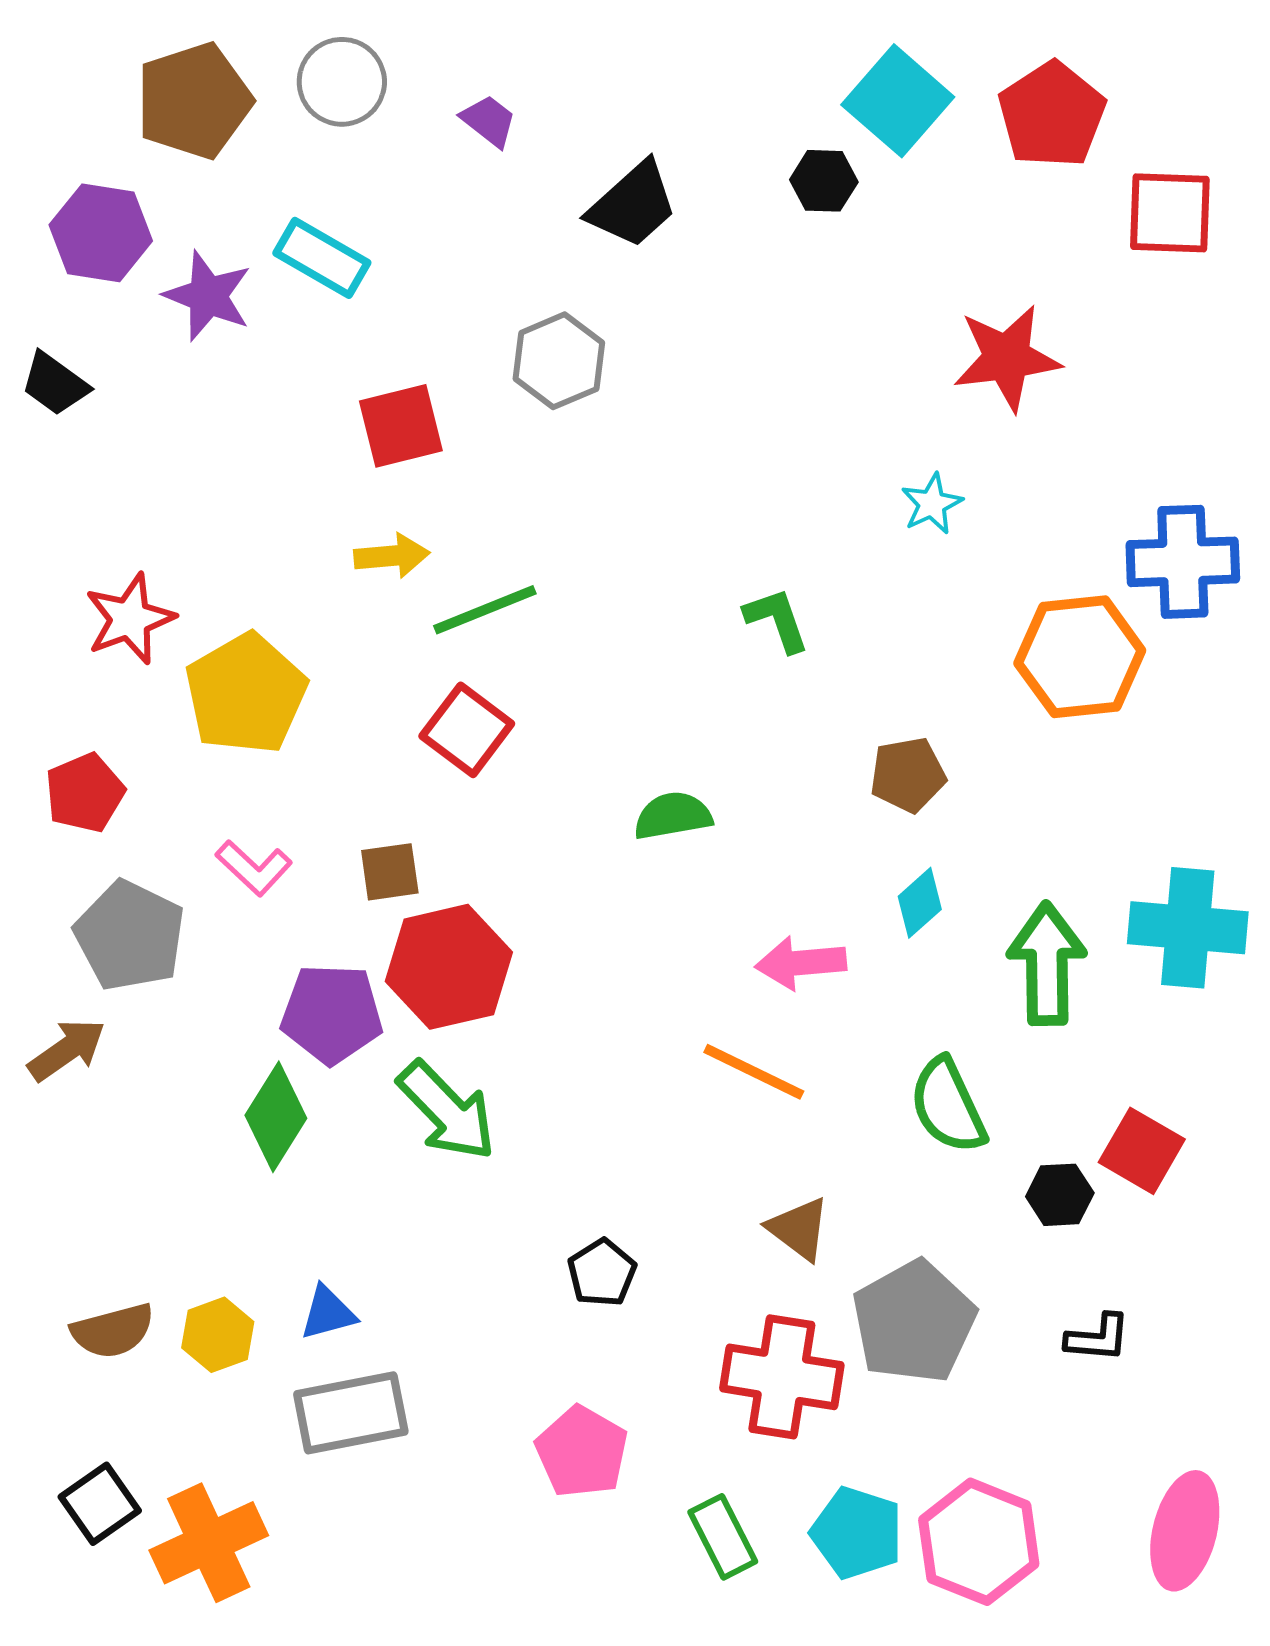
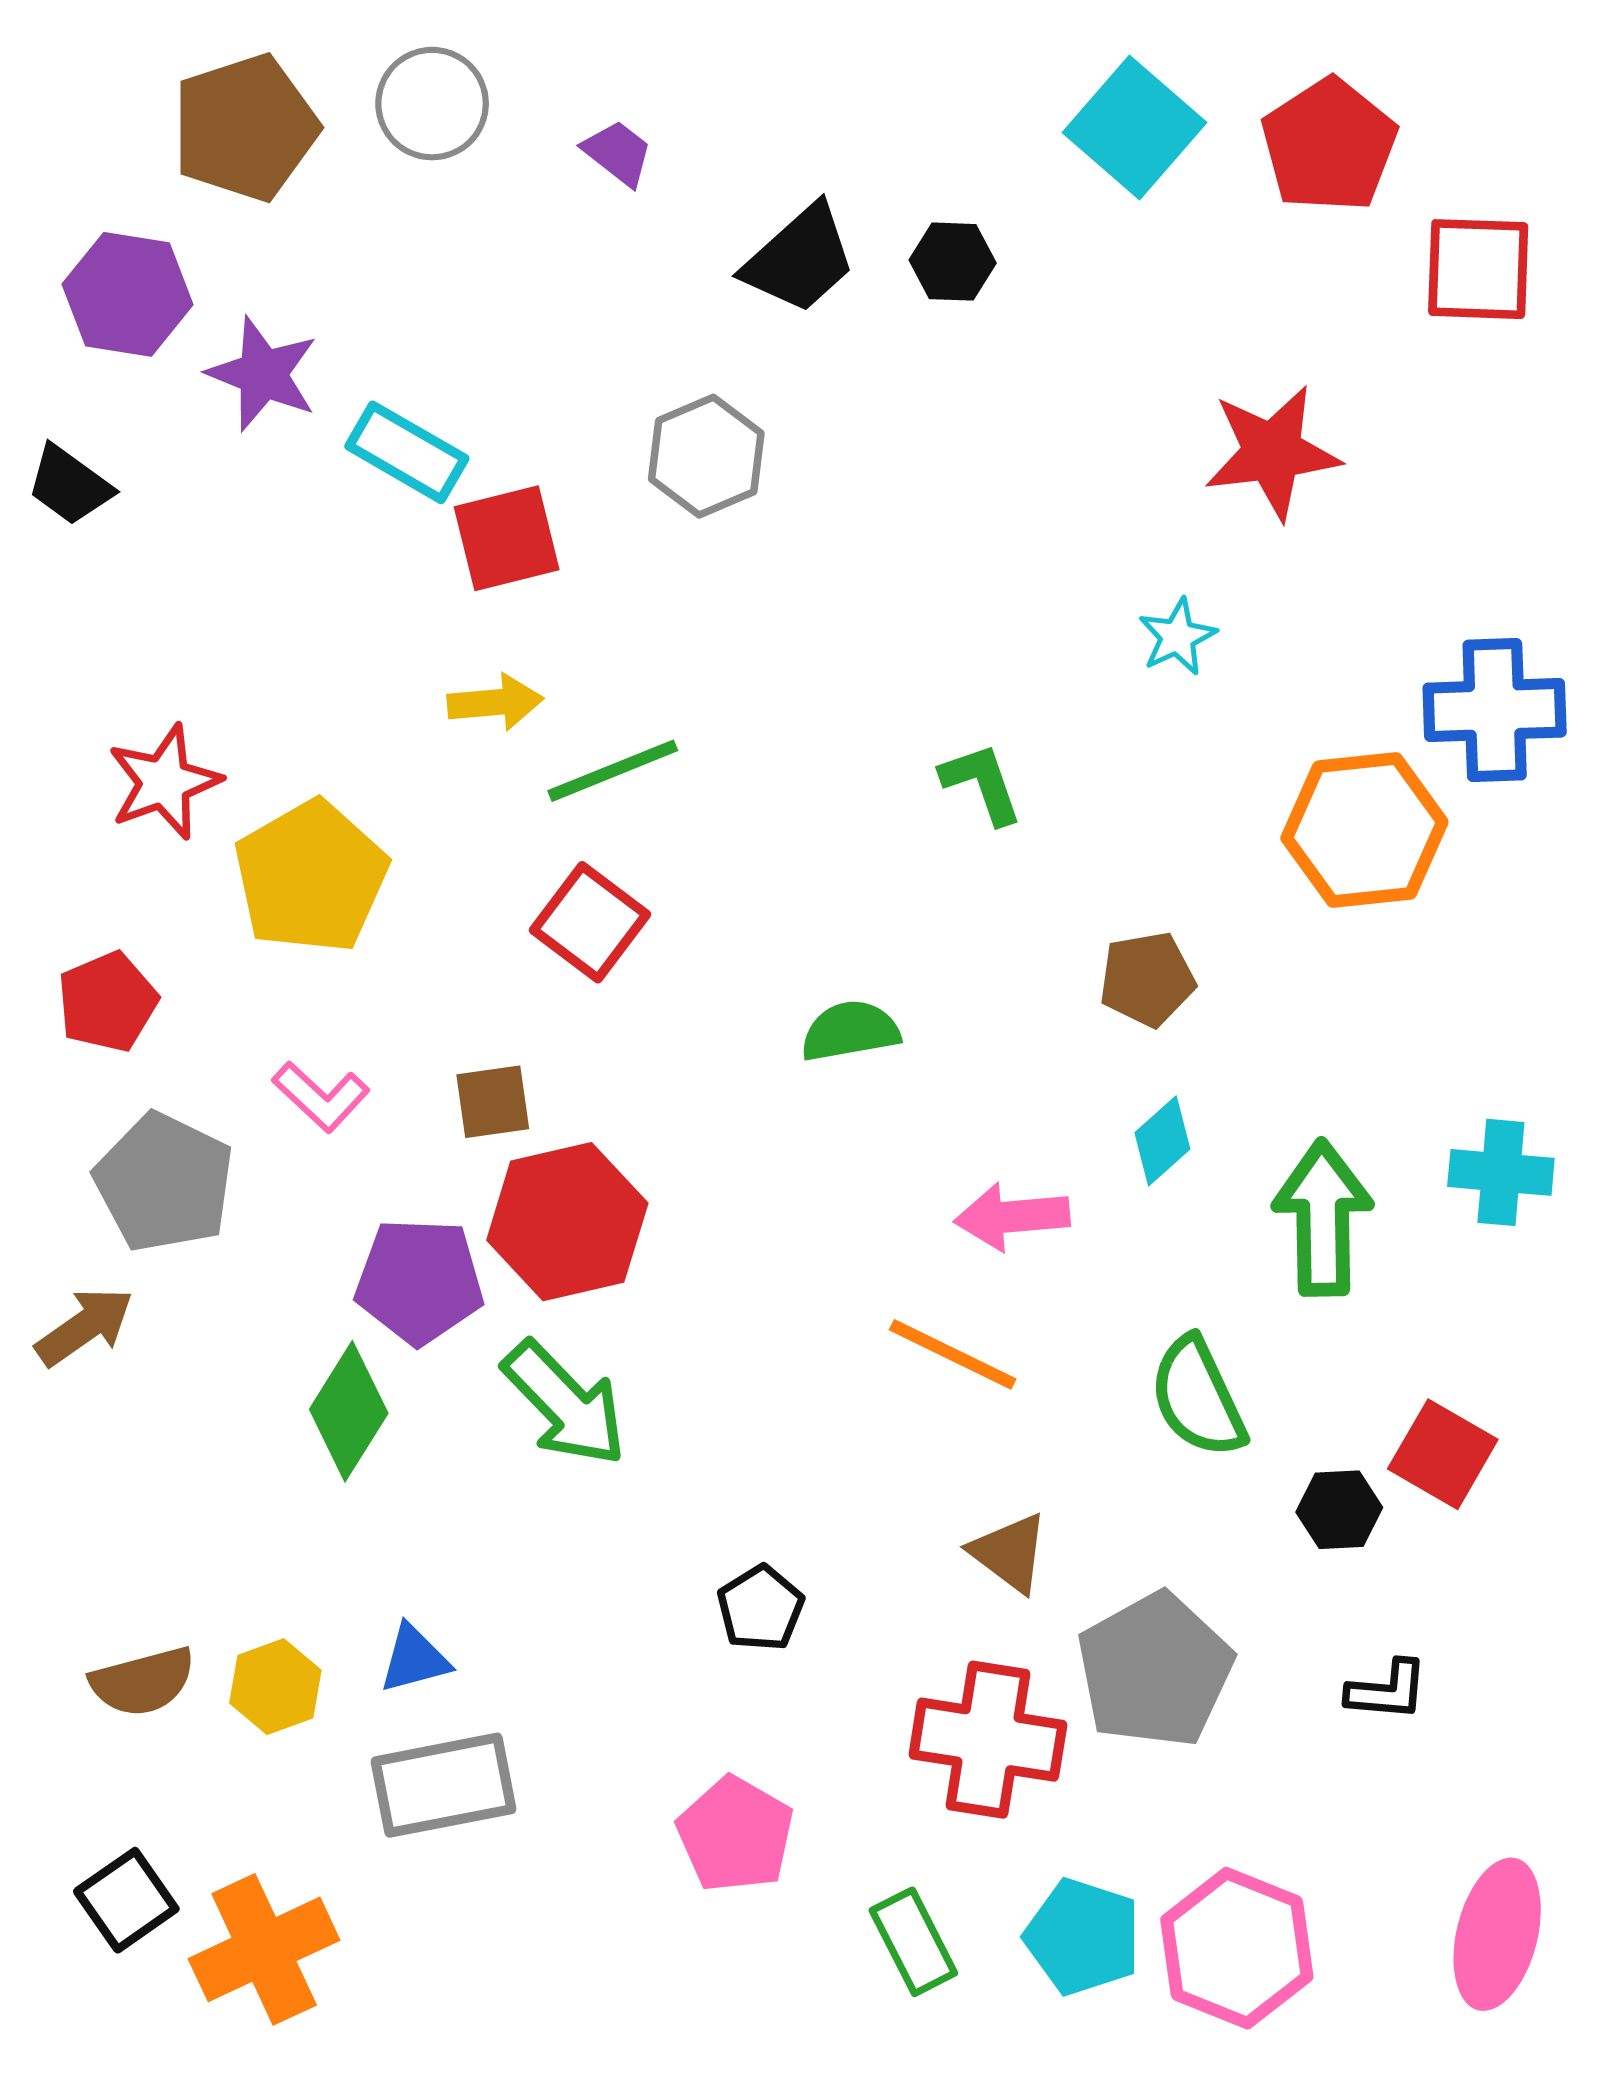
black hexagon: (824, 181) -> (953, 262), moved
cyan rectangle: (322, 258) -> (407, 452), moved
cyan cross: (1188, 928) -> (1501, 1172), size x0.7

